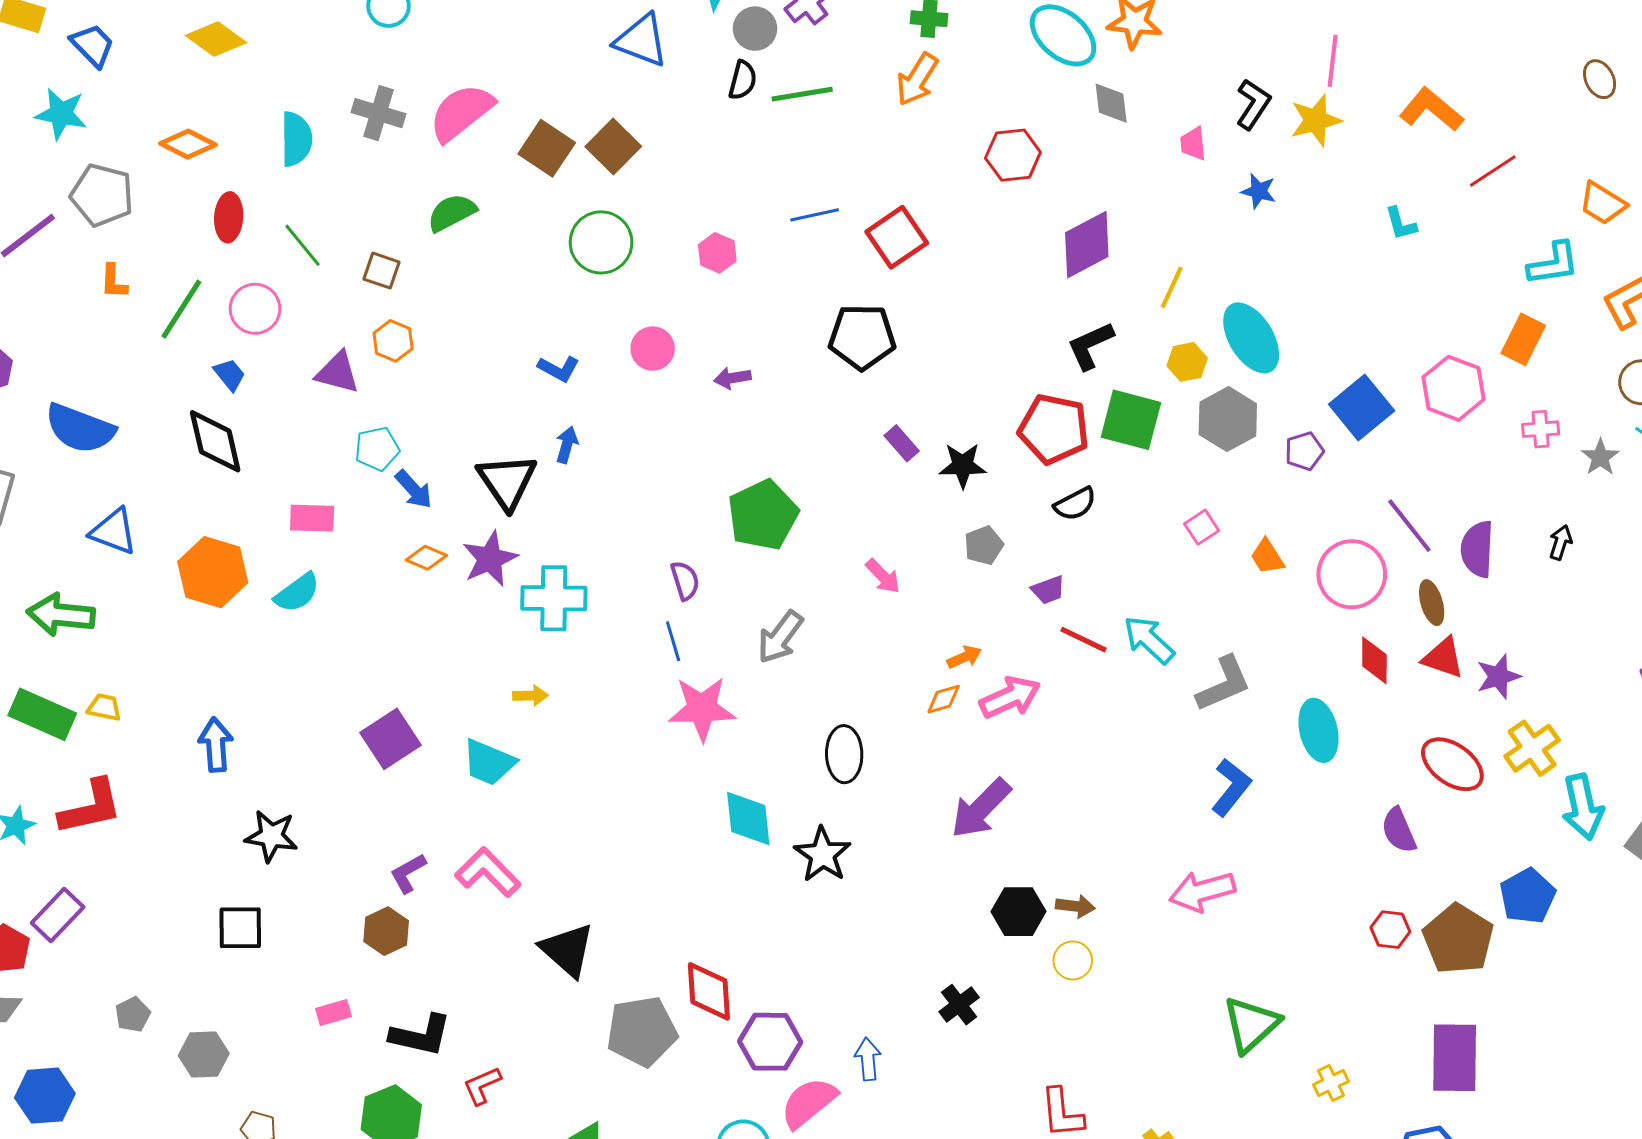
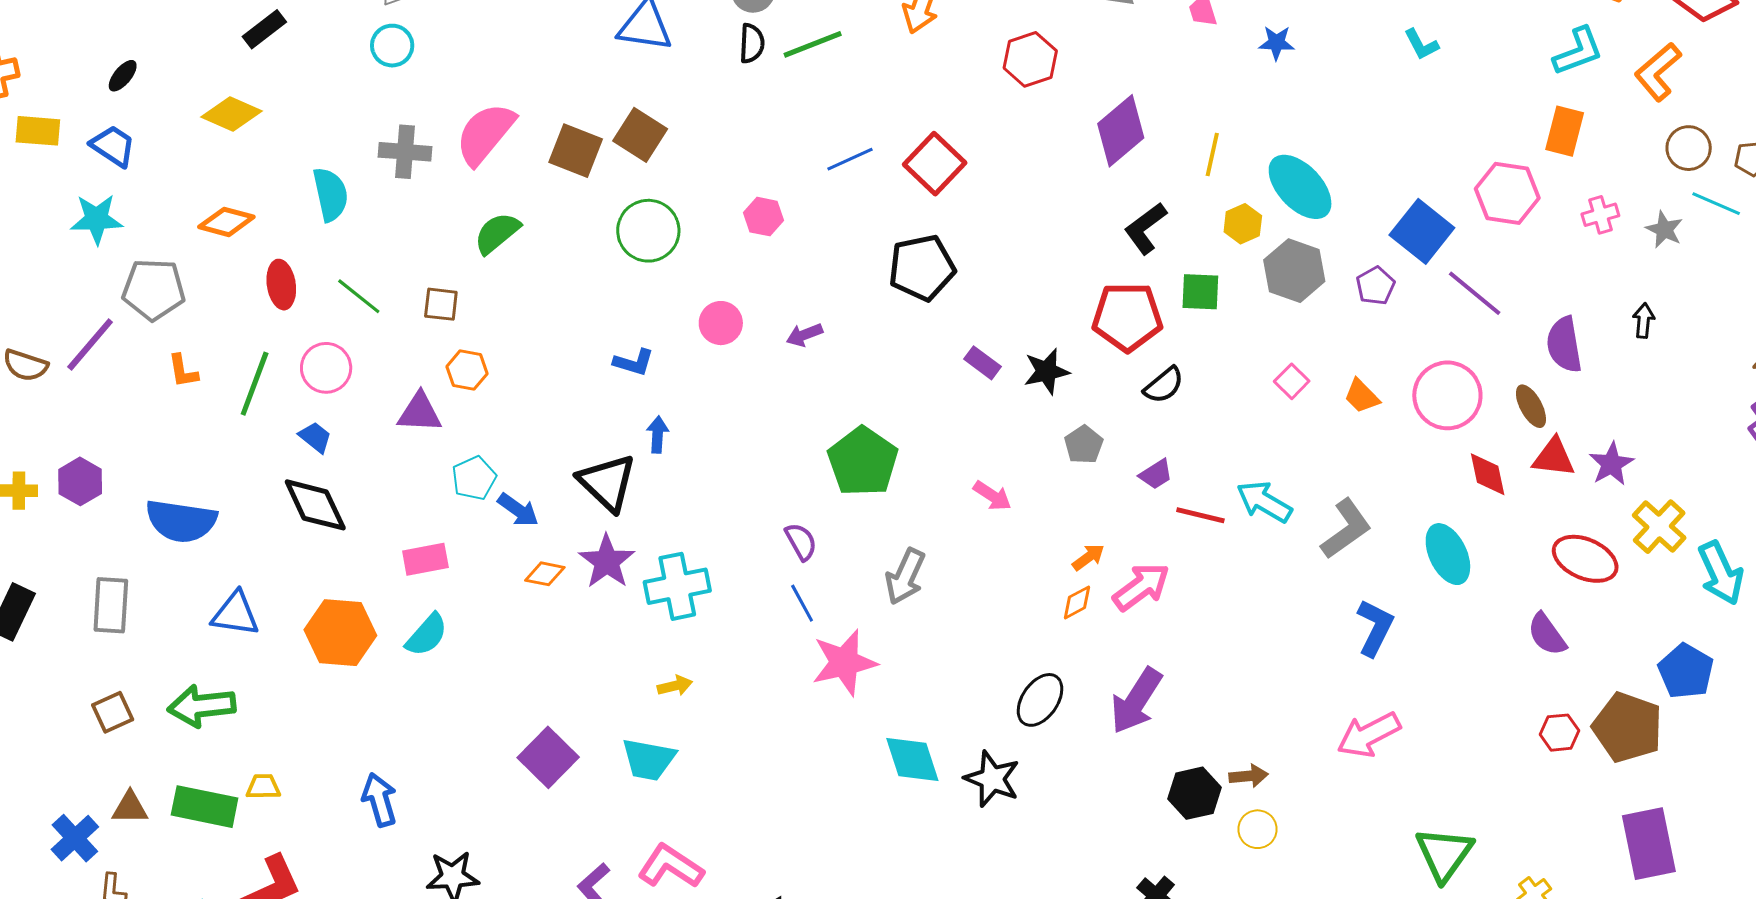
green square: (1131, 420) -> (1200, 292), size x0.7
purple line: (1409, 526) -> (1475, 293), moved
black ellipse: (844, 754) -> (1040, 700), moved, turned 48

